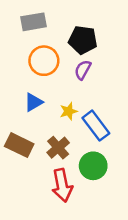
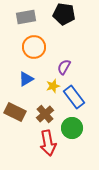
black pentagon: (83, 40) -> (64, 14), moved
purple semicircle: (83, 70) -> (64, 67), moved

